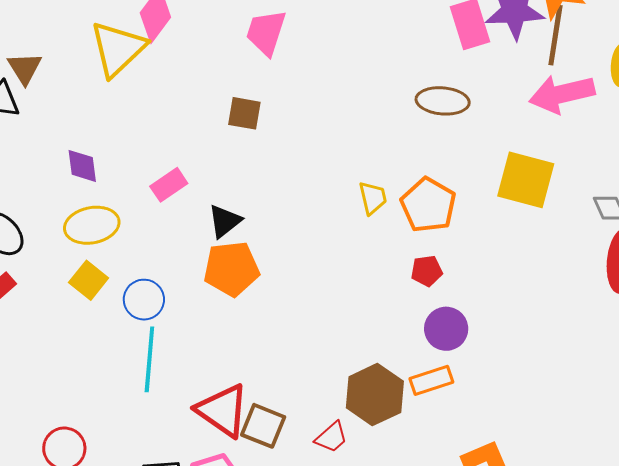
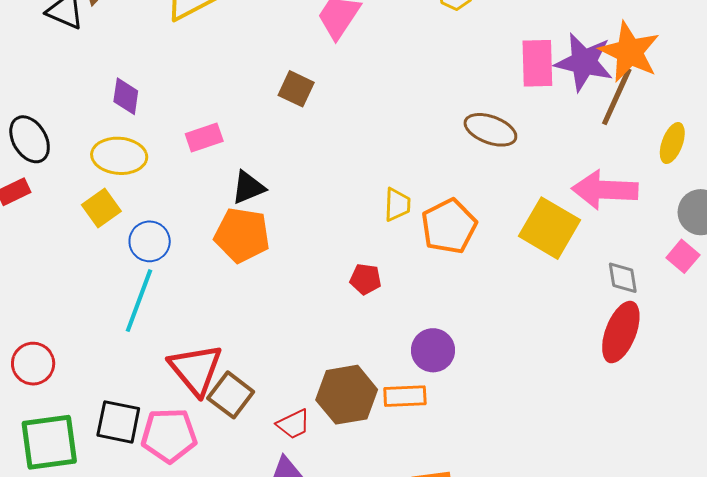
pink arrow: (562, 94) -> (605, 190), moved
red pentagon: (427, 271) -> (365, 279), moved

